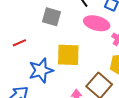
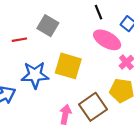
gray square: (51, 17) -> (48, 26), moved

